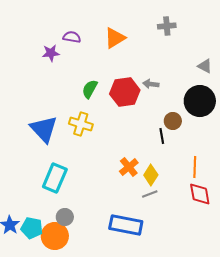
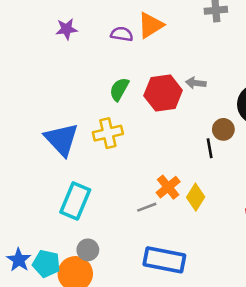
purple semicircle: (72, 37) -> (122, 34), moved
purple star: (51, 53) -> (67, 29), moved
yellow cross: (81, 124) -> (108, 133), turned -30
gray line: (150, 194) -> (147, 207), moved

